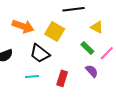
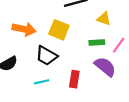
green rectangle: (87, 48) -> (97, 43), turned -40
purple semicircle: (92, 71) -> (105, 67), size x1.5

